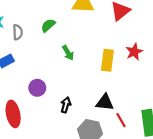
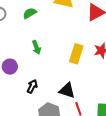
green arrow: (68, 53) -> (36, 47), moved

